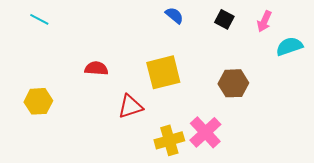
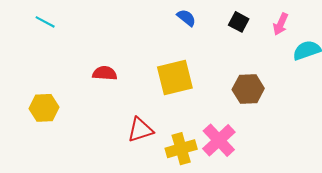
red triangle: (130, 106) -> (140, 130), moved

